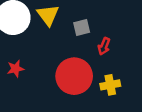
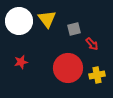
red arrow: (104, 46) -> (92, 44), turned -64

